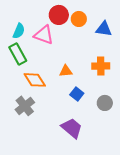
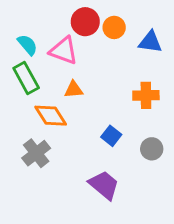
cyan semicircle: (19, 31) -> (27, 45), turned -63
orange triangle: (66, 71) -> (74, 90), moved

